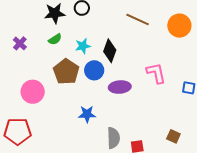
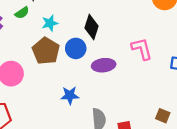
green semicircle: (55, 39) -> (22, 13), moved
cyan star: (83, 46) -> (50, 23), moved

